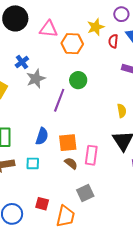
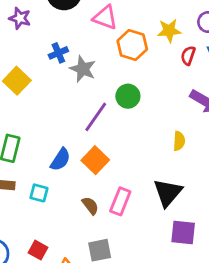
gray star: (36, 79) -> (83, 69), moved, turned 30
yellow semicircle: (122, 111) -> (179, 141), moved
orange square: (68, 143) -> (95, 160), moved, turned 36

